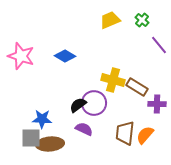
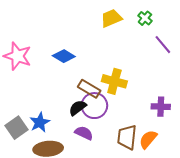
brown rectangle: (137, 87) -> (89, 89), moved
blue star: (42, 119) -> (40, 122), turned -30
gray square: (31, 138) -> (17, 128), moved, turned -35

